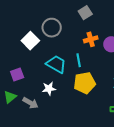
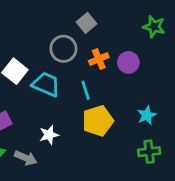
gray circle: (52, 28) -> (63, 49), moved
cyan trapezoid: (56, 64) -> (46, 84), moved

